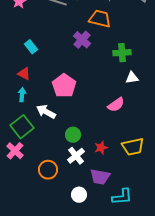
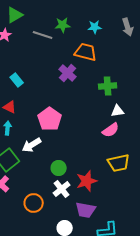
pink semicircle: (116, 105) -> (111, 130), moved
white arrow: (46, 112) -> (32, 145), turned -60
yellow trapezoid: (133, 147) -> (119, 163), moved
red star: (101, 148) -> (87, 181), size x1.5

